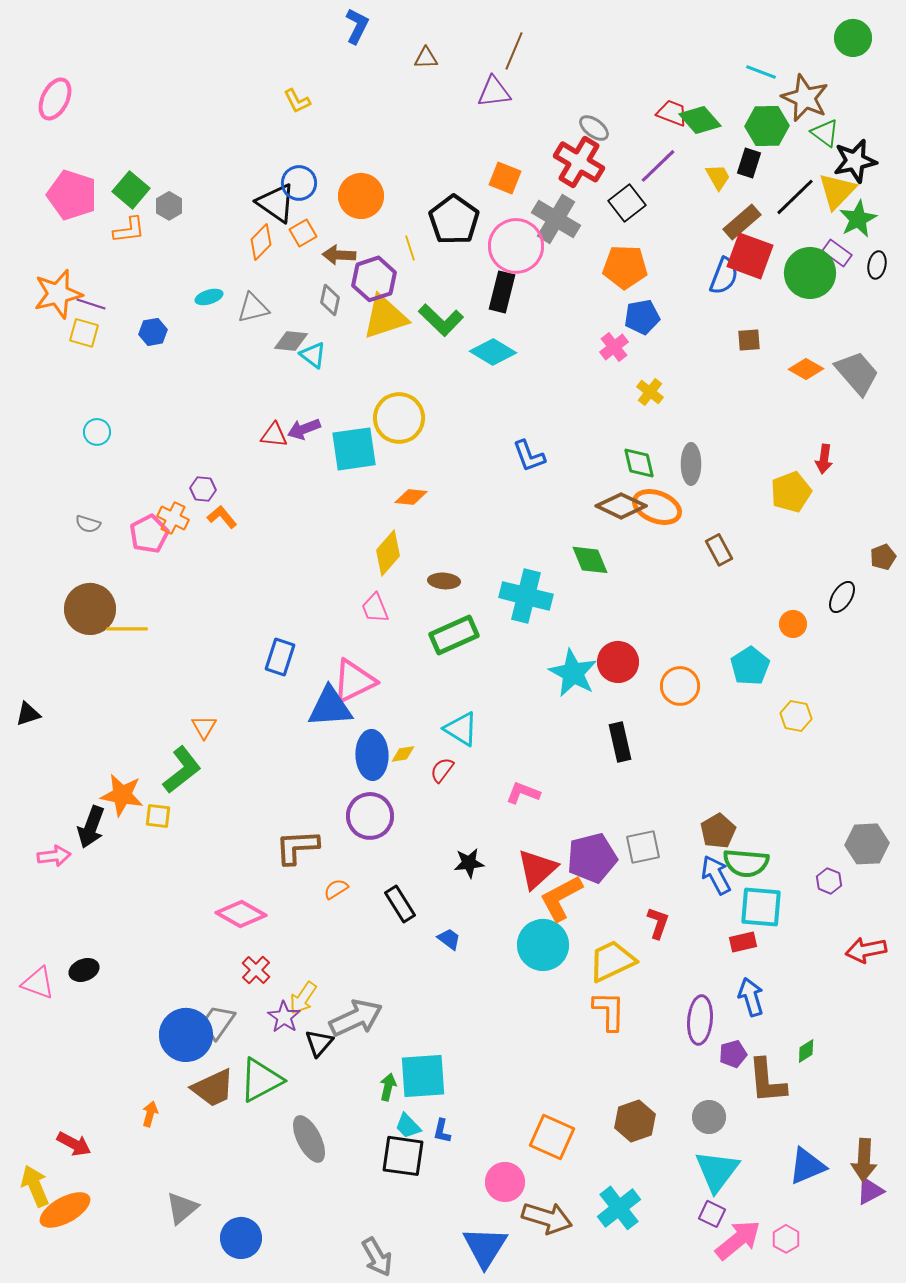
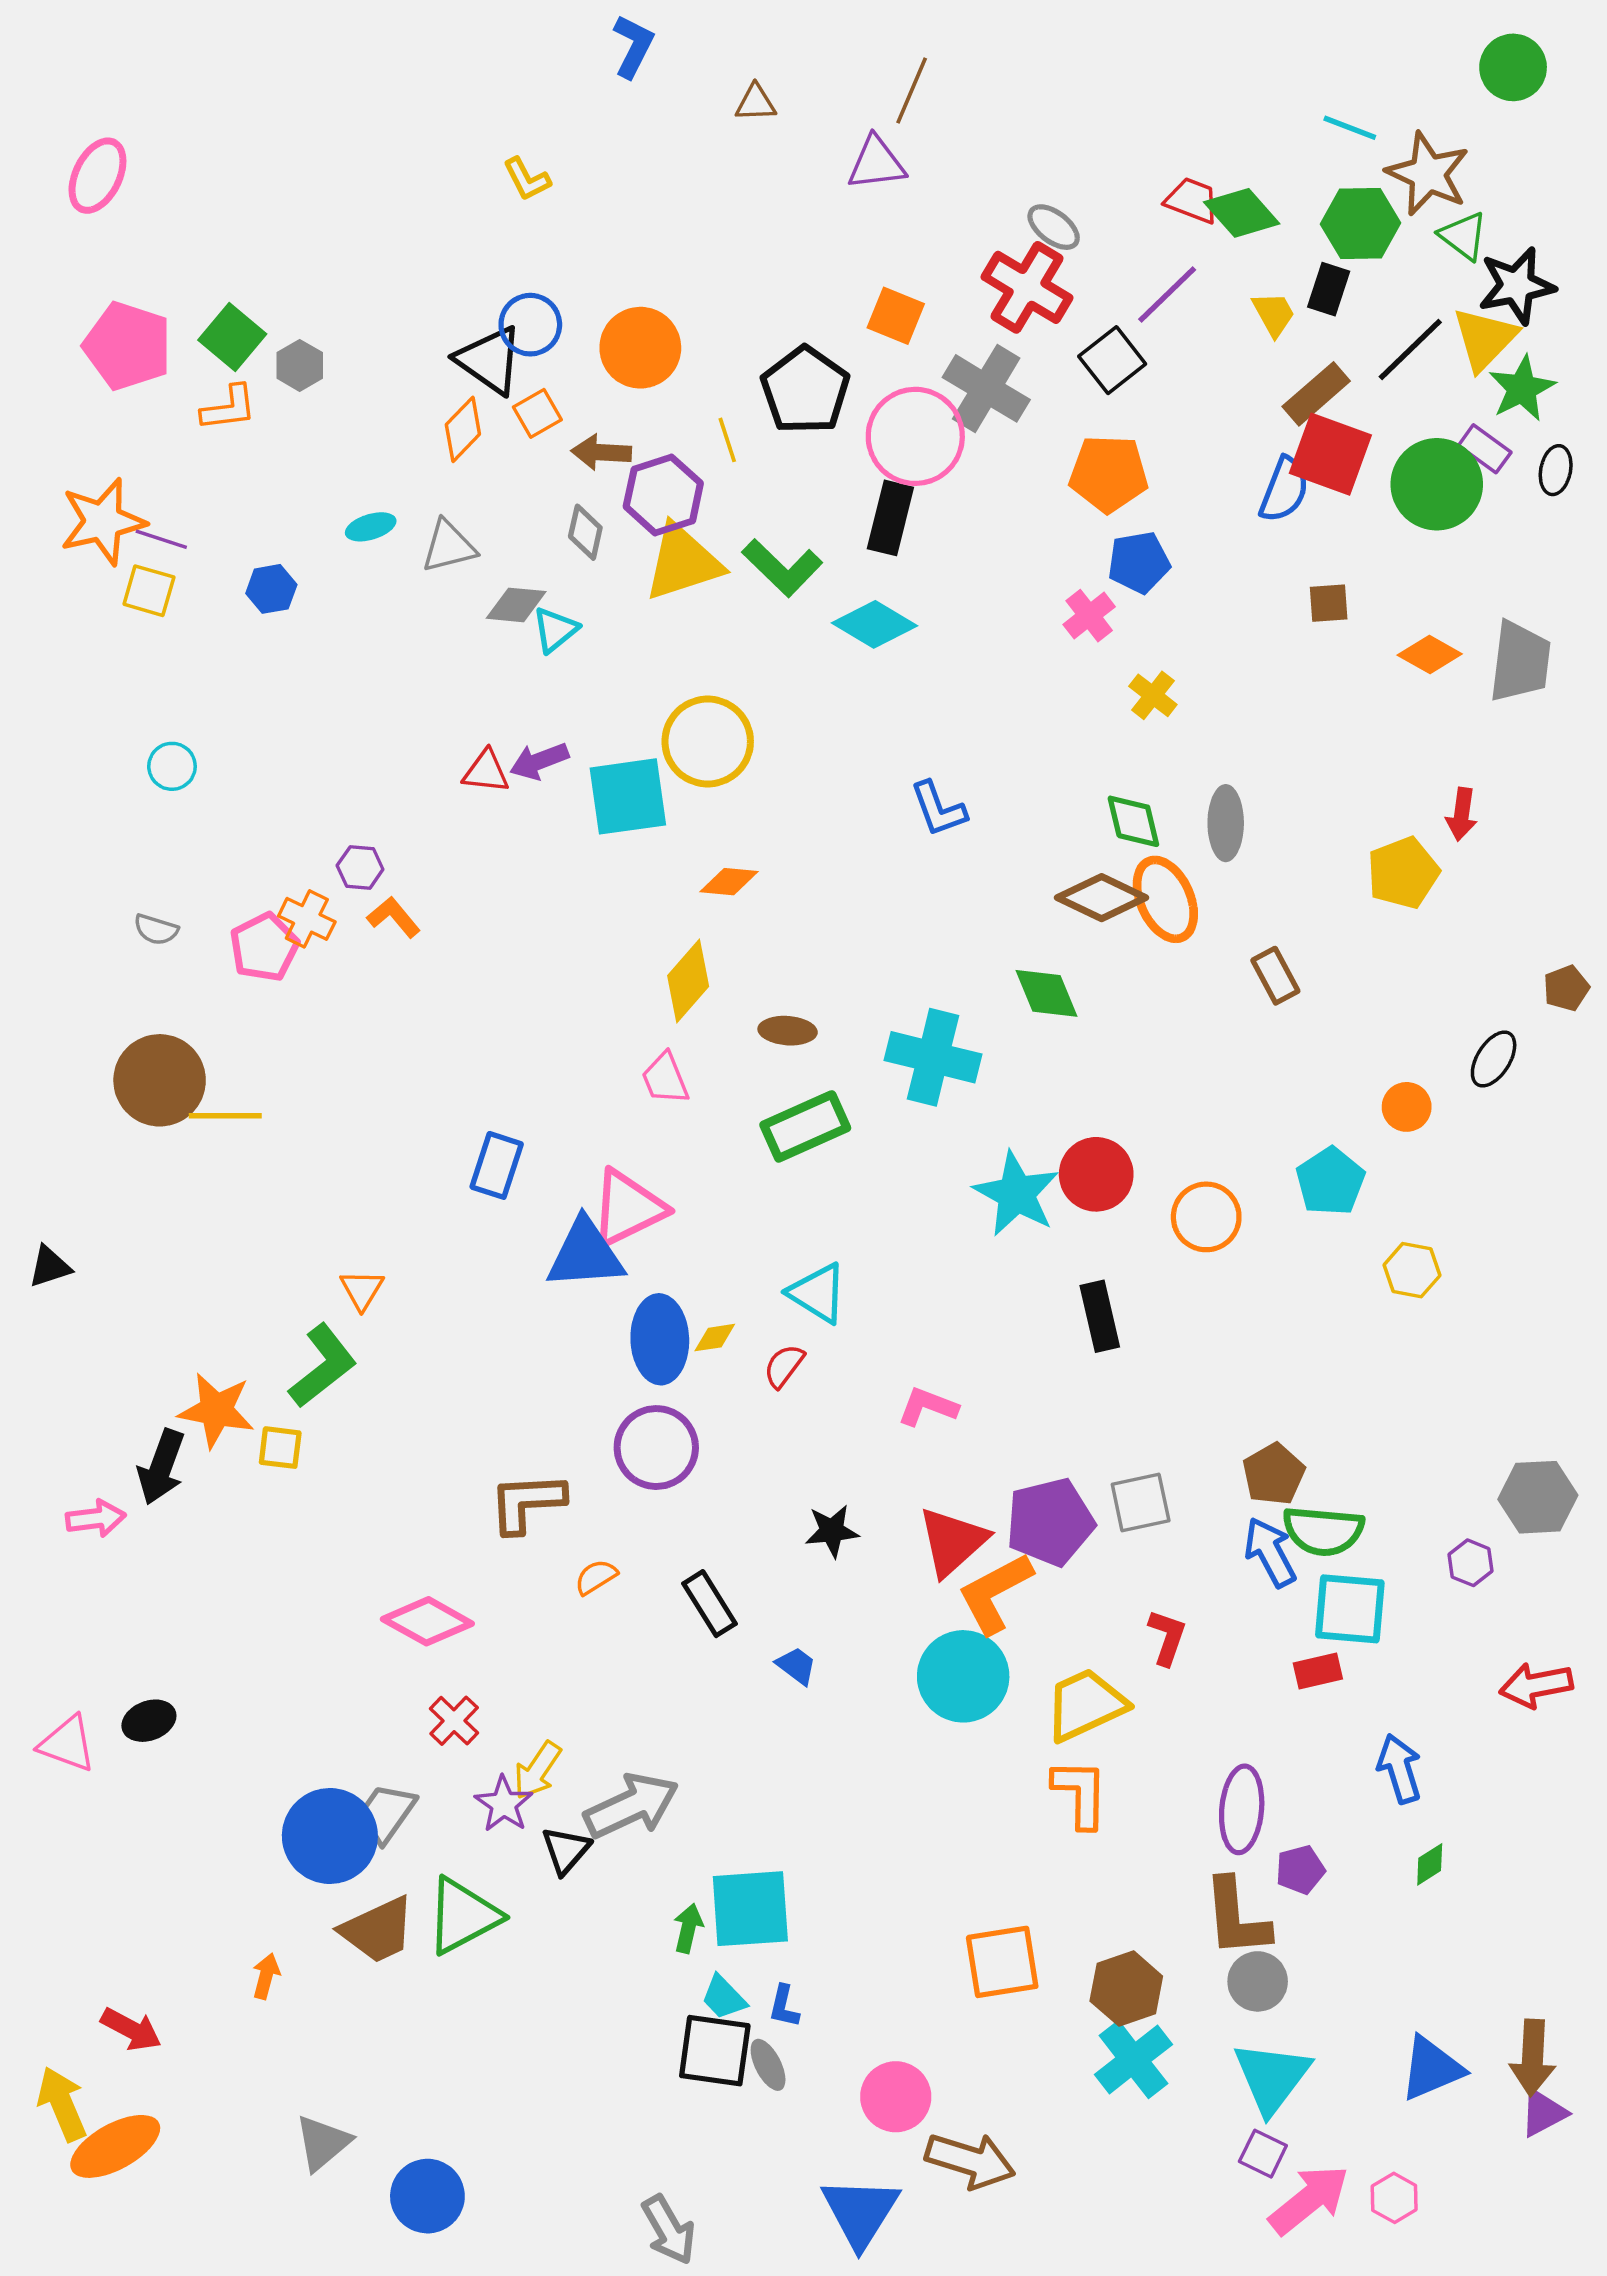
cyan triangle: (313, 355) -> (555, 630), turned 44
gray trapezoid: (857, 373) -> (1520, 662), turned 48
orange ellipse: (657, 507) -> (1165, 899), turned 45
blue arrow: (751, 997) -> (1400, 1769), moved
brown L-shape: (767, 1081) -> (1236, 1918), moved
orange square: (552, 1137) -> (1002, 1962), moved, turned -33
gray ellipse: (309, 1139) -> (768, 2065), moved, size x0.6
cyan cross: (619, 1208) -> (1133, 2060), moved

